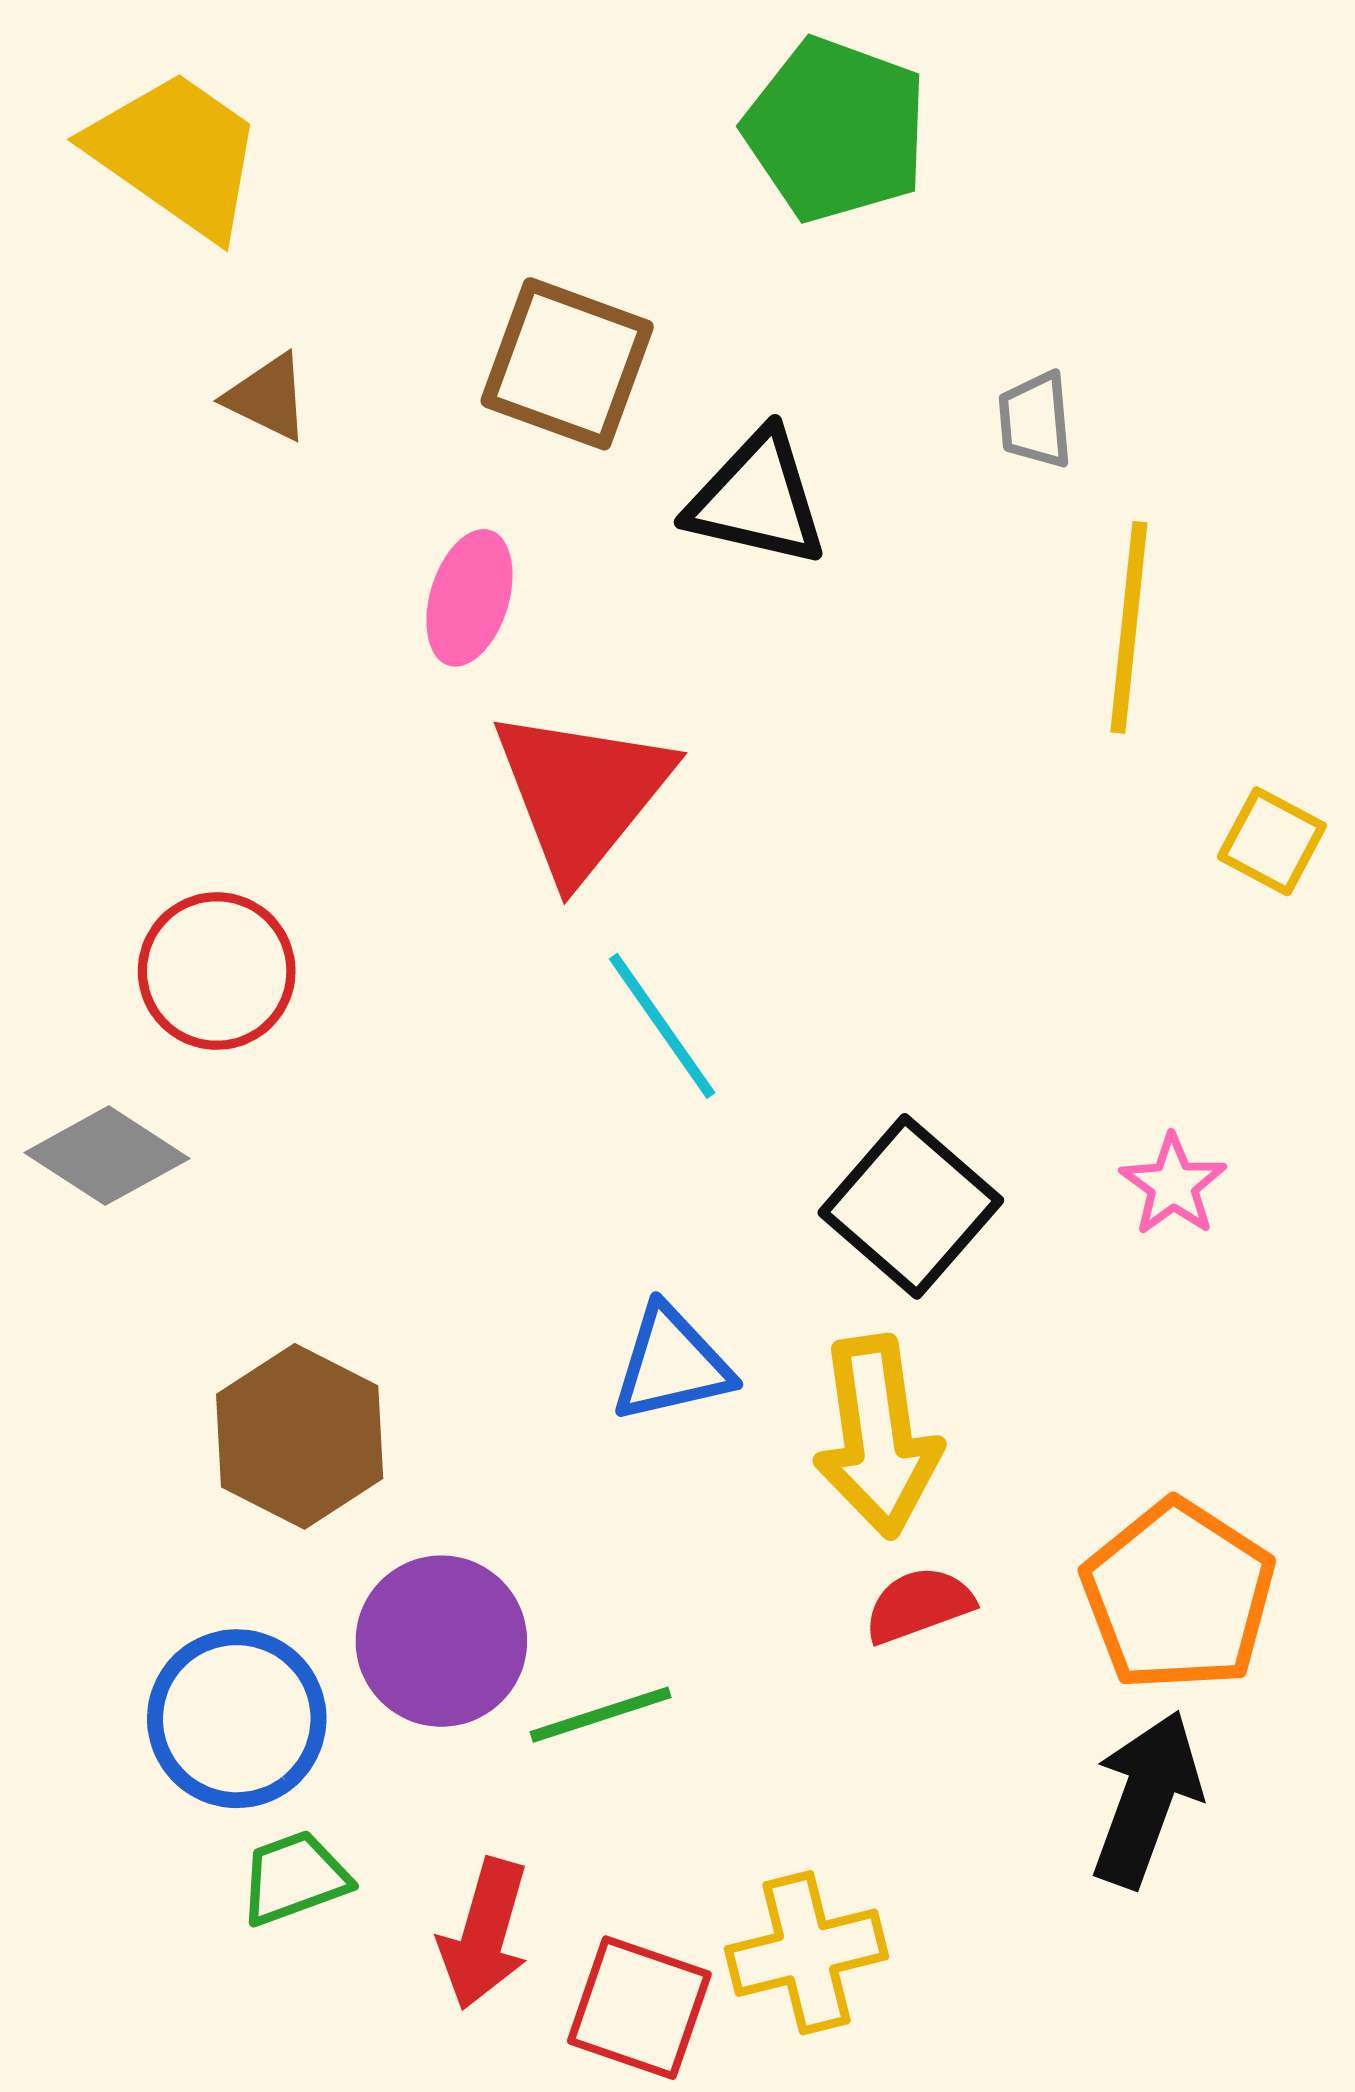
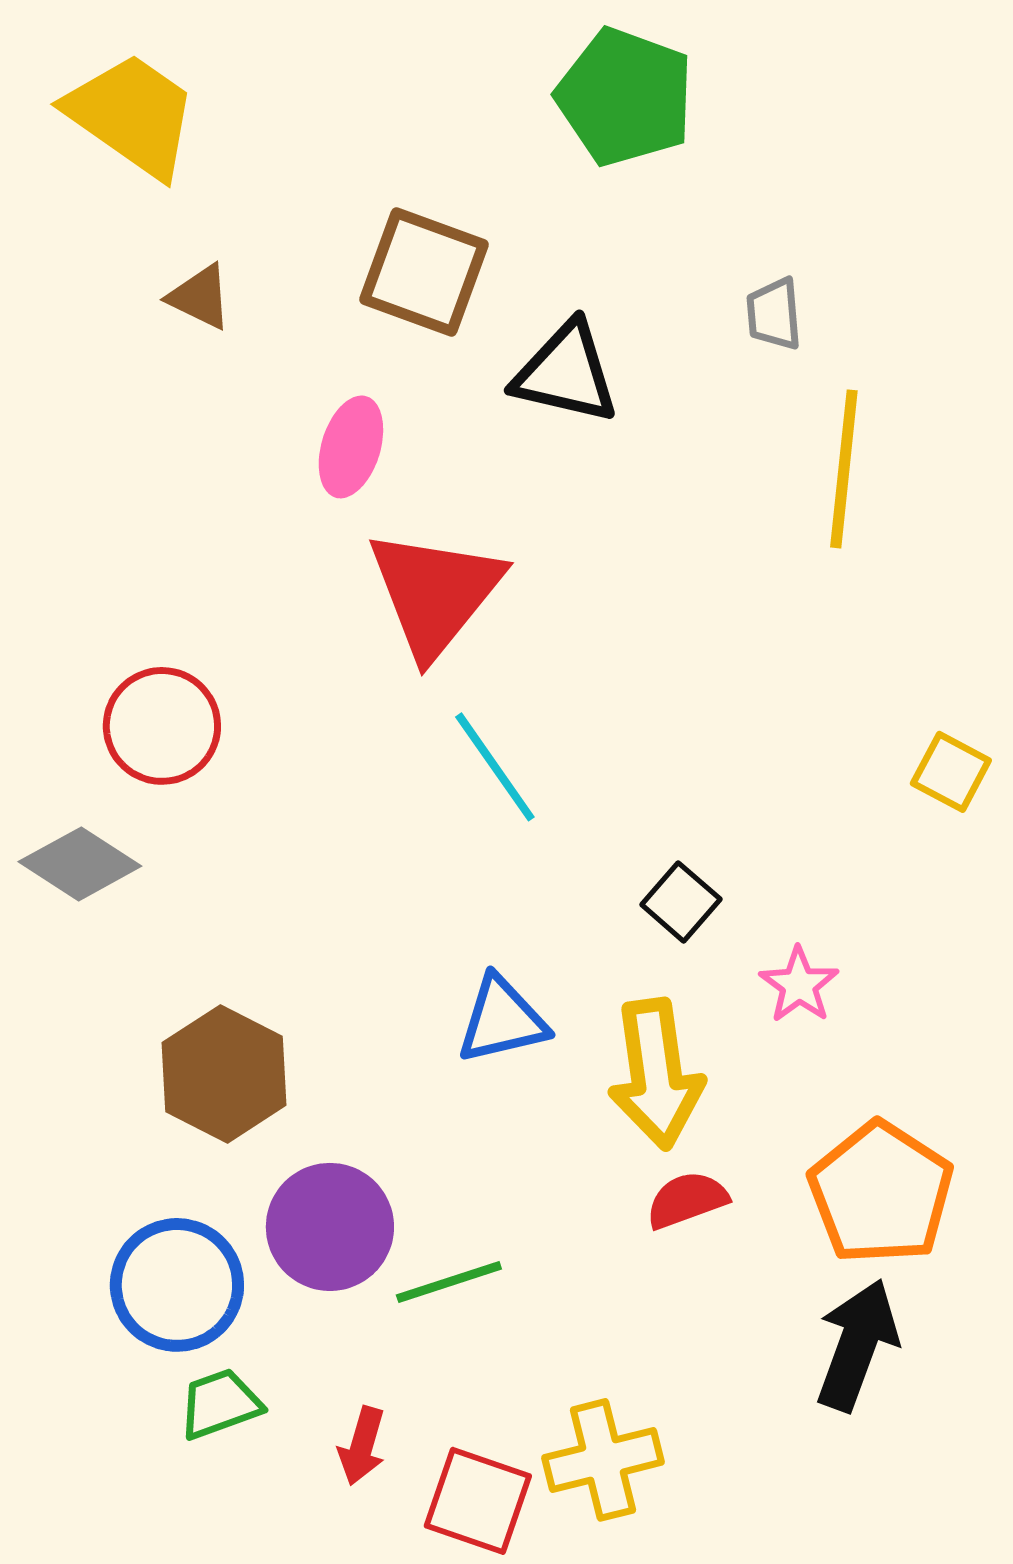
yellow square: (1272, 841) -> (951, 772), moved
pink star: (1173, 1185) -> (799, 985), moved
black square: (911, 1206) -> (681, 902), size x0.6
red arrow: (484, 1934) -> (362, 1446), size x0.7

